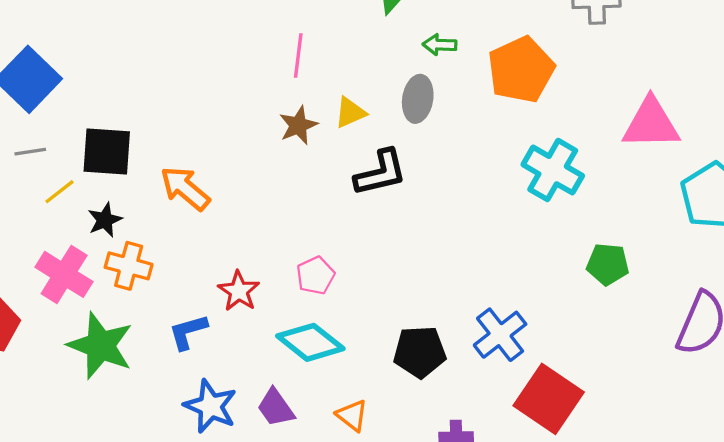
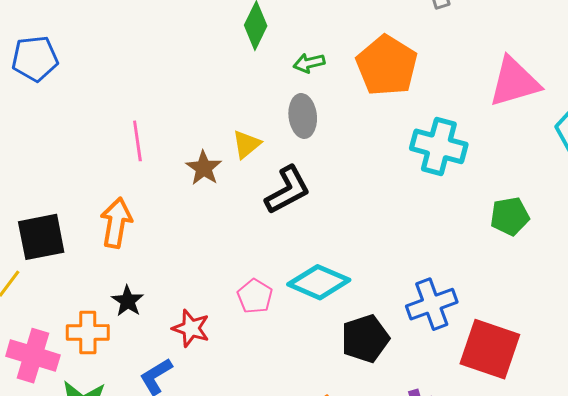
pink line: (298, 56) -> (137, 141), moved
orange arrow: (185, 188) -> (116, 223), moved, turned 75
black star: (105, 220) -> (128, 301), moved
blue cross: (500, 335) -> (432, 304), turned 33
cyan diamond: (310, 342) -> (319, 282), moved

